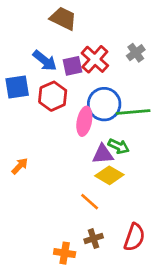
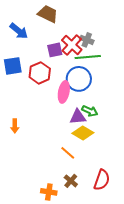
gray cross: (136, 53) -> (87, 40), moved, turned -32
blue arrow: (45, 61) -> (19, 31), moved
green line: (133, 112) -> (88, 57), moved
orange arrow: (20, 166) -> (15, 126), turned 136
brown cross: (94, 239) -> (71, 181), turned -32

